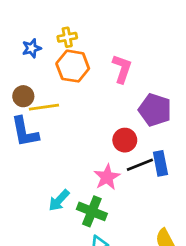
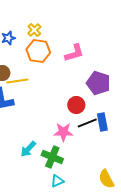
yellow cross: (67, 37) -> (34, 30), turned -32
pink L-shape: (122, 69) -> (74, 53), turned 55
pink star: (107, 177) -> (63, 132), turned 30

